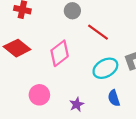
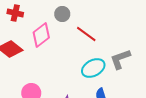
pink diamond: (60, 53) -> (41, 35), moved

